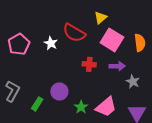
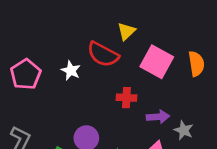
yellow triangle: (101, 18) -> (126, 31), moved
purple arrow: (117, 66) -> (158, 117), moved
gray star: (133, 82) -> (184, 130), moved

